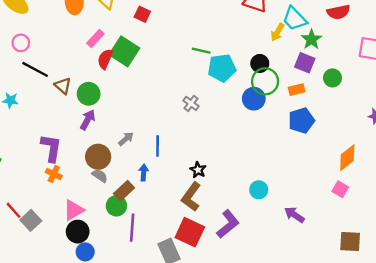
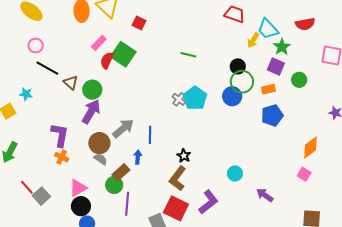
cyan pentagon: (222, 68) -> (195, 98), moved, turned -30
purple arrow: (88, 120) -> (91, 112), size x1.4
gray arrow: (126, 139) -> (123, 128), size x1.6

